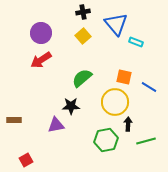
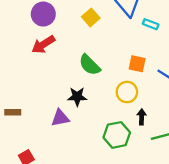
green semicircle: (82, 78) -> (90, 65), turned -95
yellow circle: (115, 102) -> (127, 92), size x0.7

